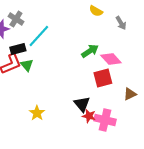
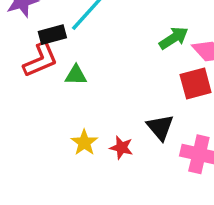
green triangle: (27, 65) -> (76, 75), moved, turned -48
red star: (89, 116) -> (121, 148), moved

